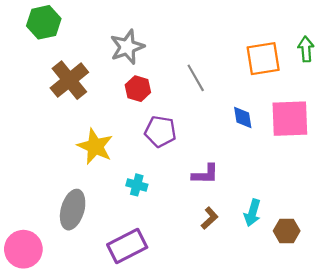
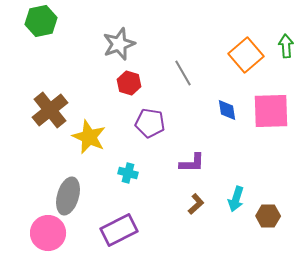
orange square: (263, 59) -> (246, 55), turned -32
brown cross: (69, 80) -> (50, 110), moved
pink circle: (23, 249) -> (48, 233), moved

